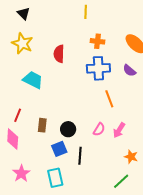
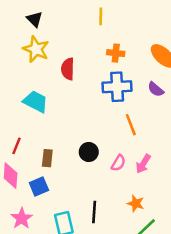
black triangle: (24, 13) -> (34, 19), moved
yellow star: (22, 43) -> (36, 49), moved
black circle: (68, 129) -> (89, 152), moved
blue square: (59, 149) -> (39, 187), moved
black line: (80, 156) -> (94, 212), moved
orange star: (131, 157) -> (136, 203), moved

